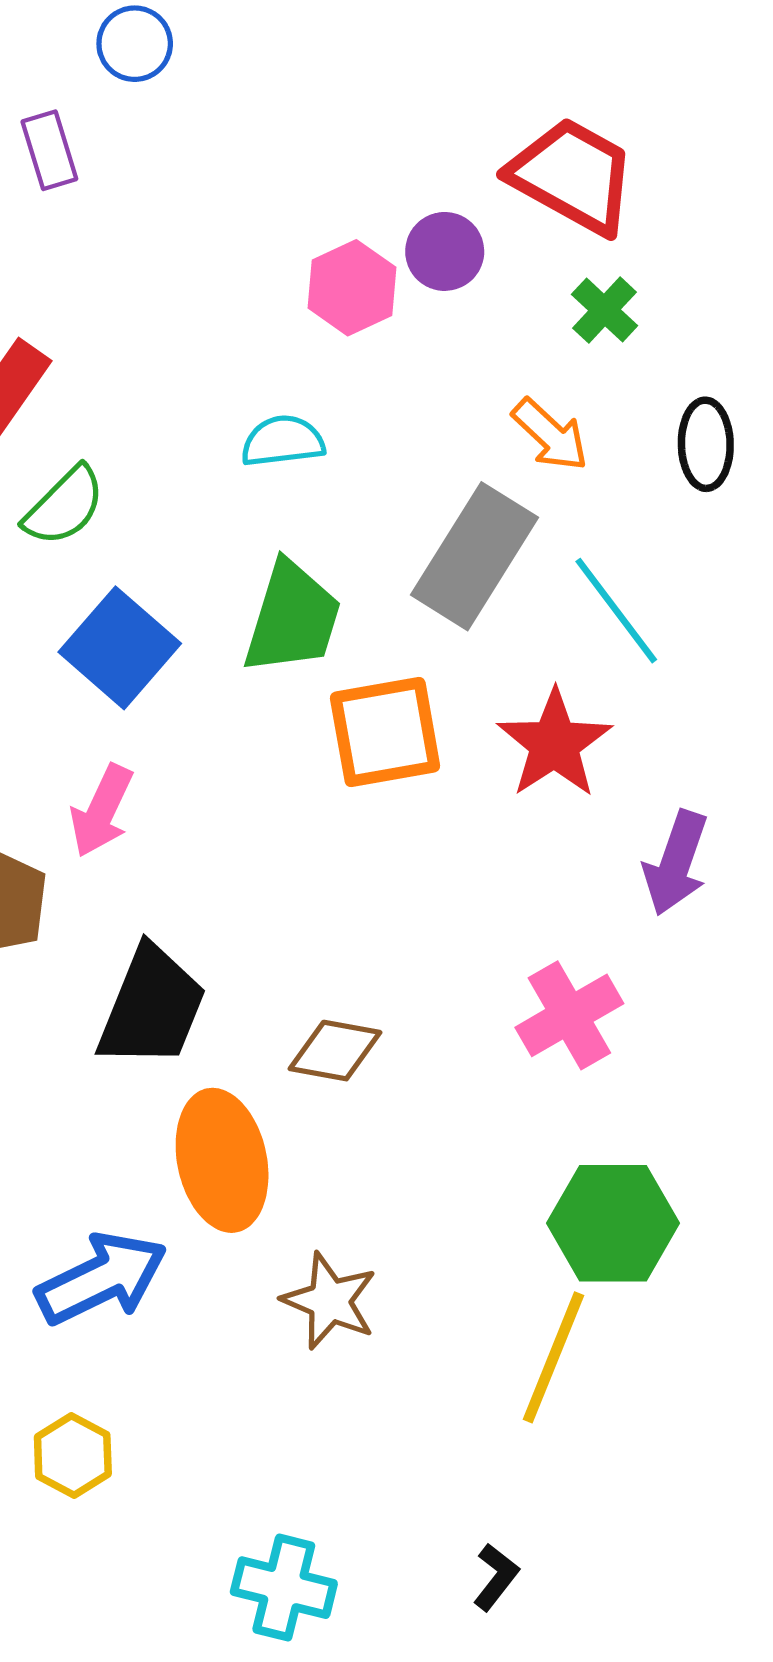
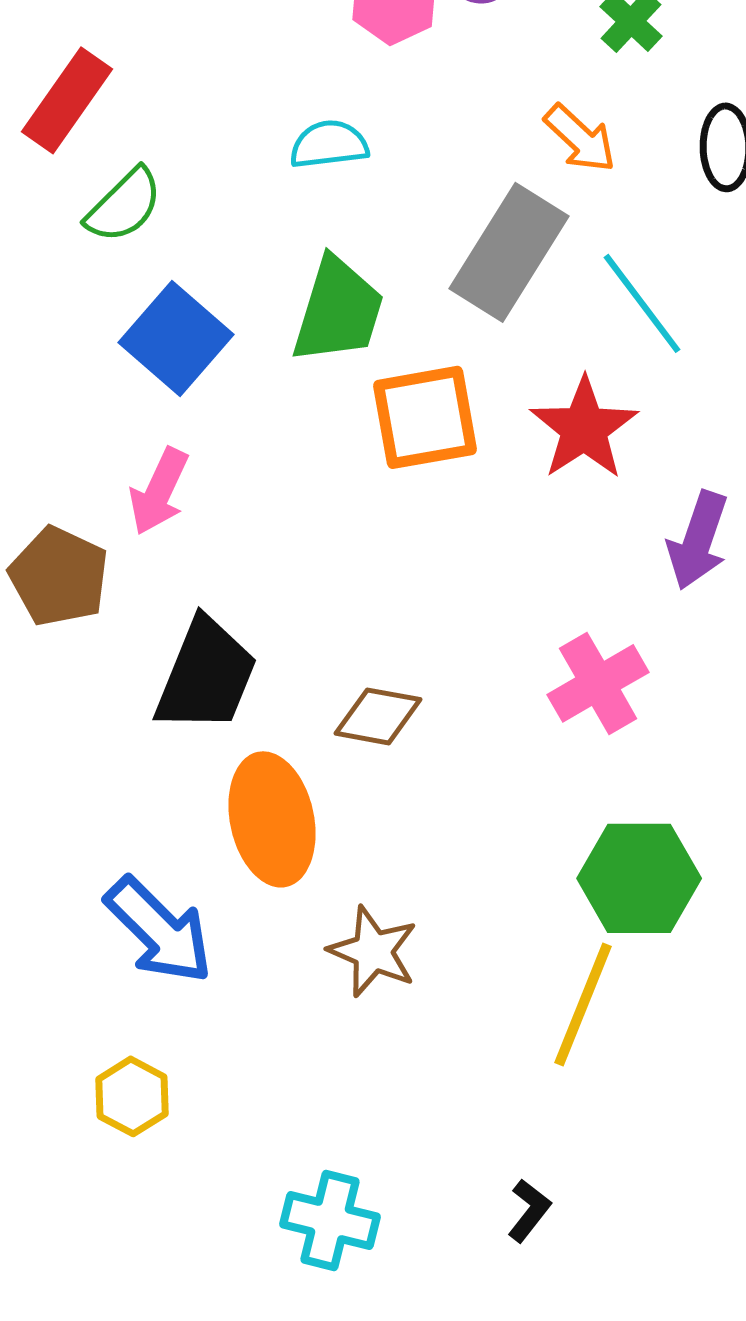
blue arrow: (102, 1279) -> (159, 930), turned 71

